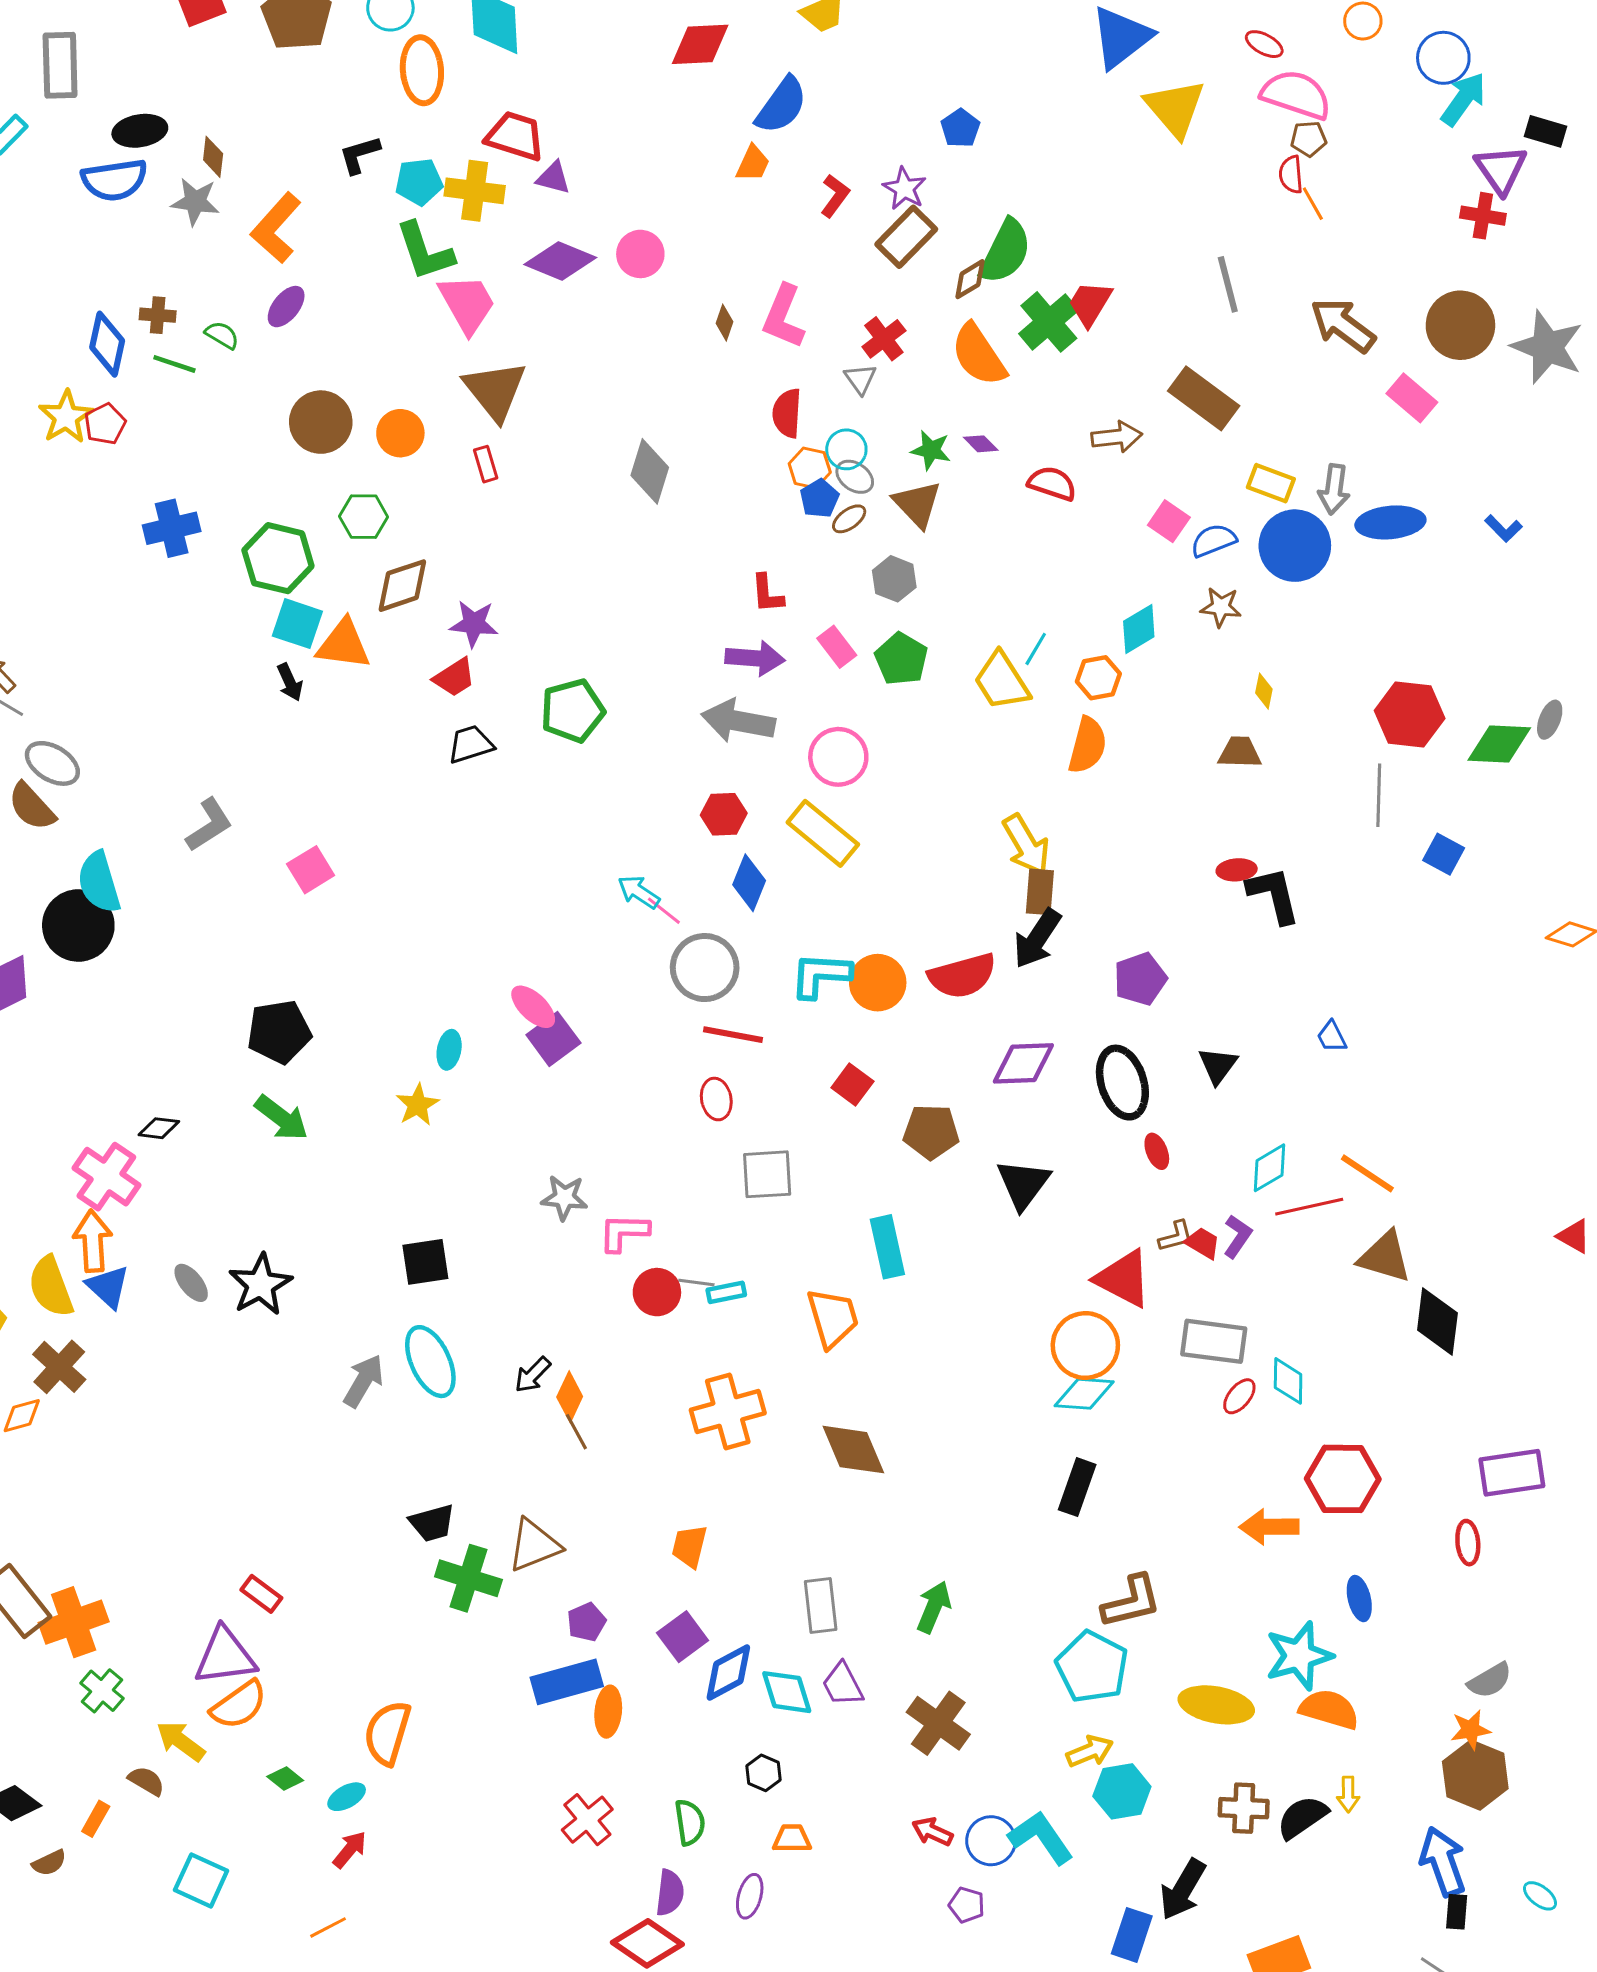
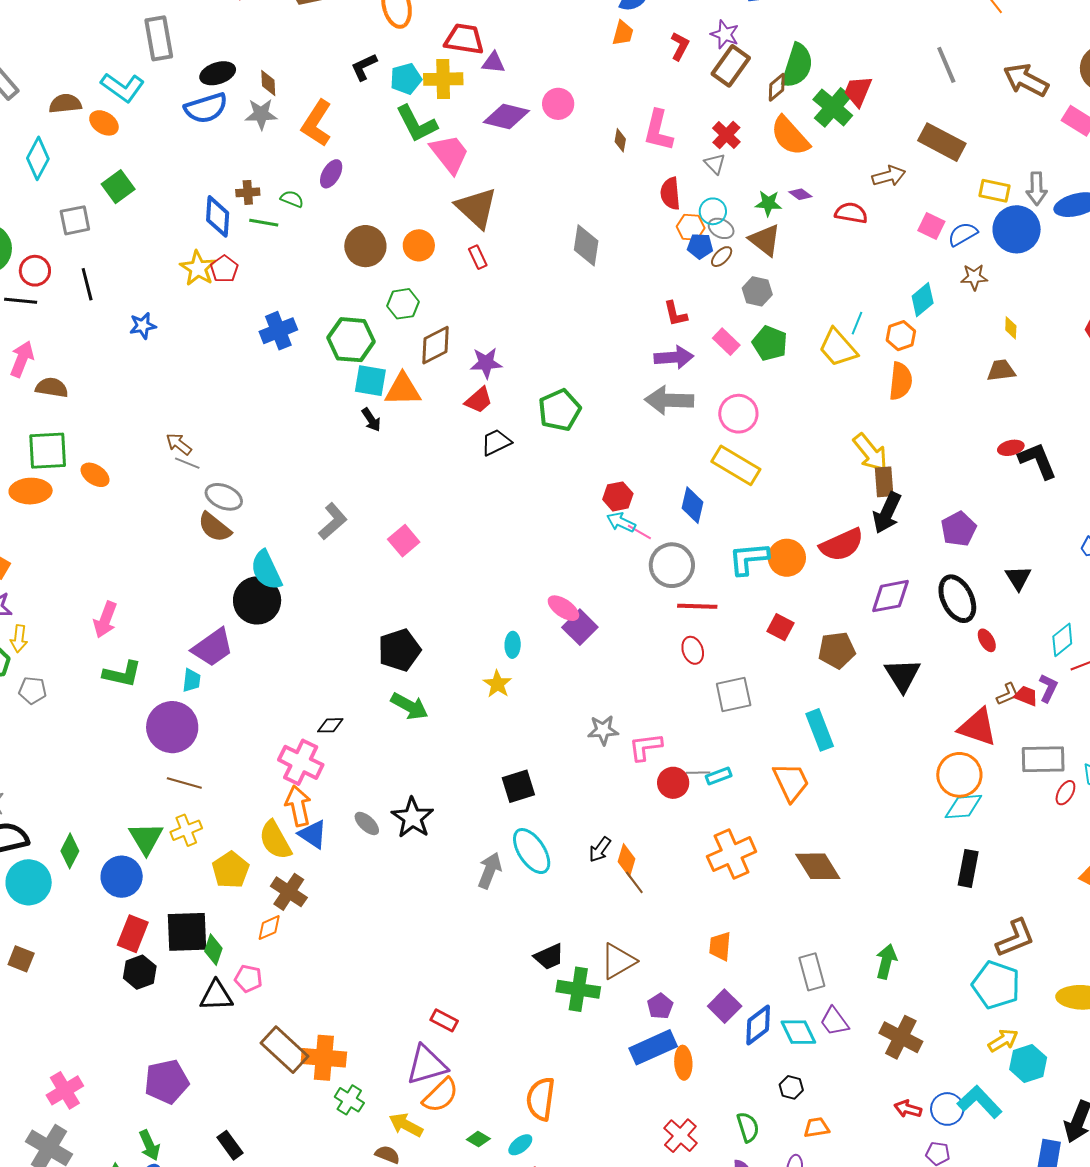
blue pentagon: (819, 498) -> (700, 246), turned -30
red hexagon: (724, 814) -> (618, 496), moved
orange cross: (74, 1622) -> (324, 1058), turned 33

